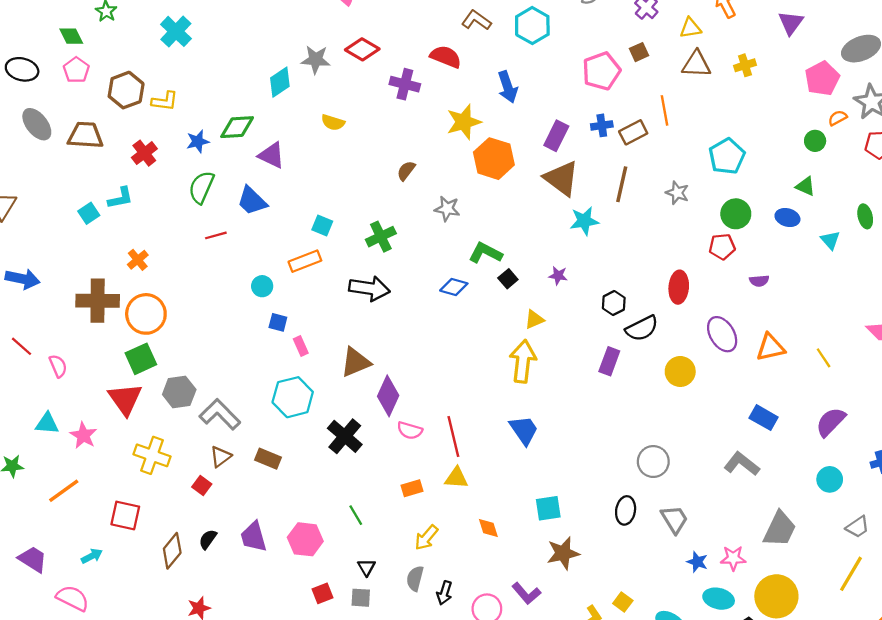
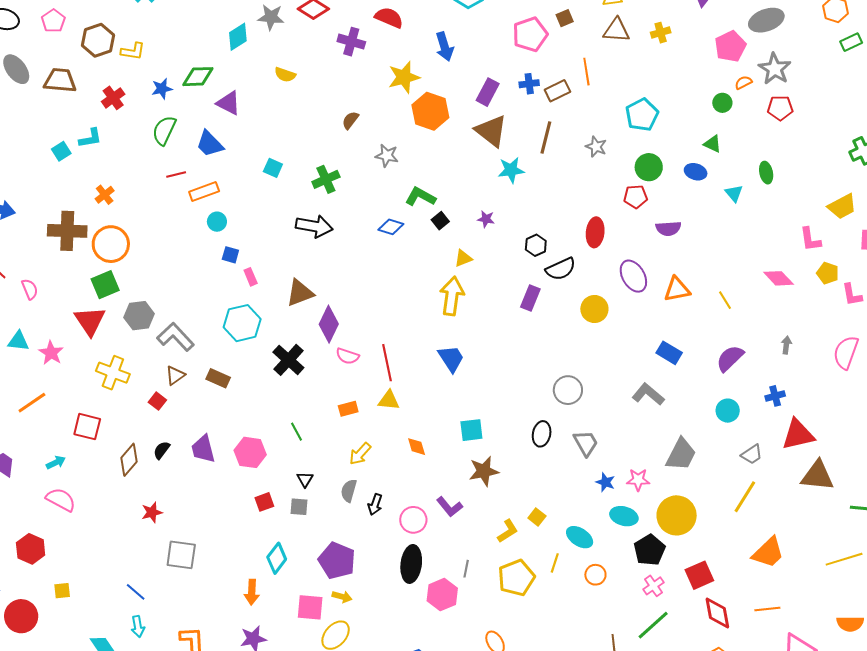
orange rectangle: (305, 261) -> (204, 192), moved
purple semicircle: (759, 281) -> (668, 229), size x1.4
pink semicircle: (73, 598) -> (61, 500), moved

